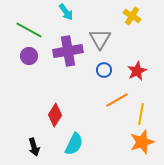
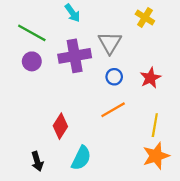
orange line: (117, 100) -> (113, 110), moved

